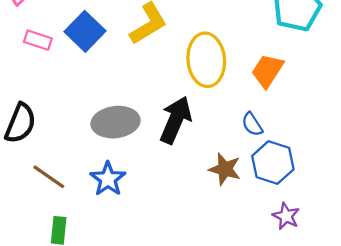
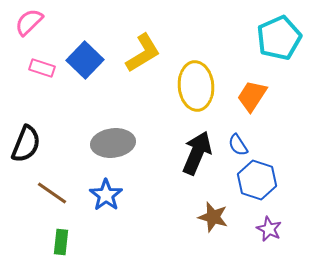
black arrow: (176, 120) -> (197, 153), moved
brown star: (225, 169) -> (213, 217), moved

